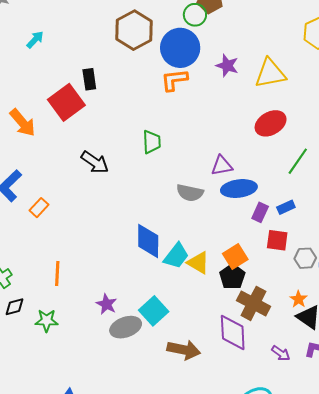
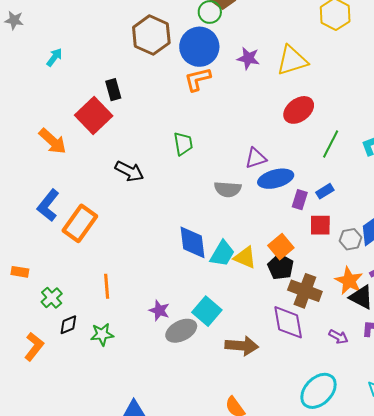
orange rectangle: (39, 208) -> (80, 223), size x1.8
orange star: (298, 299) -> (349, 281), size x1.6

